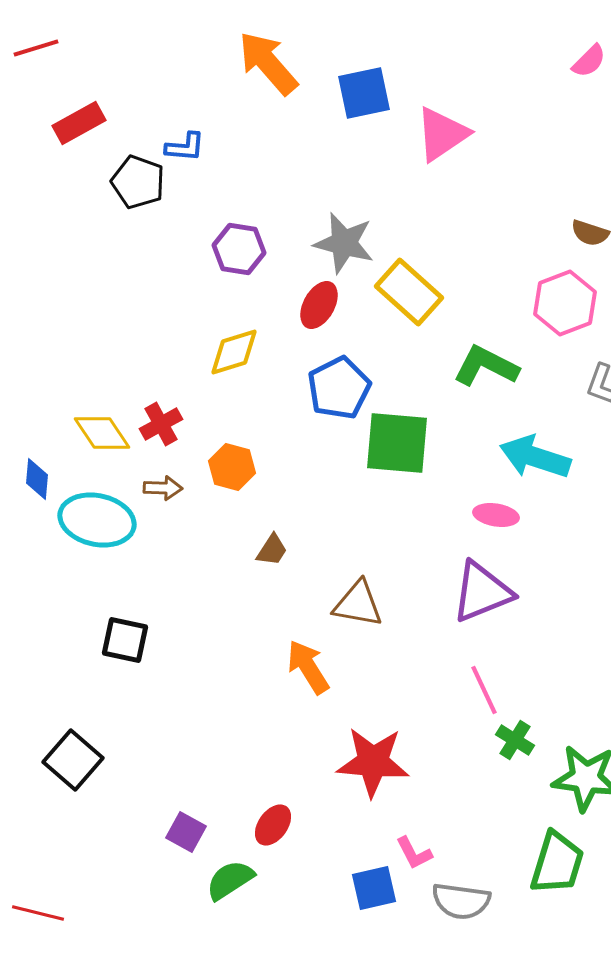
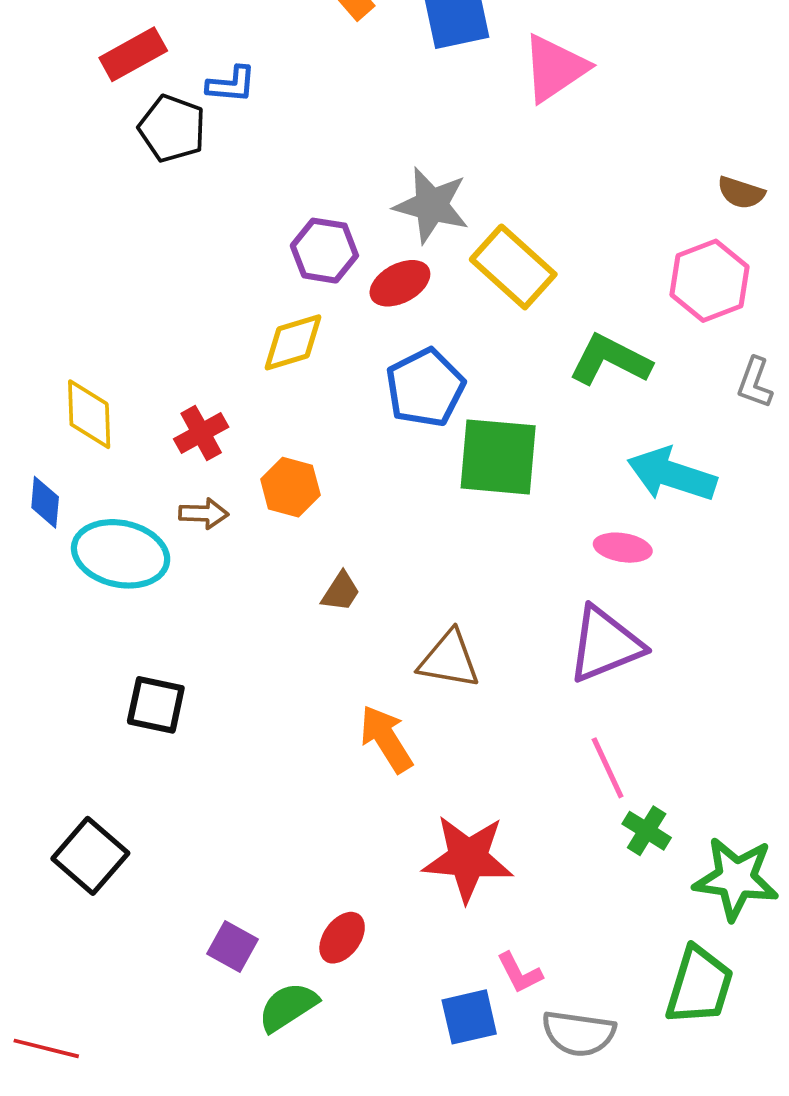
red rectangle: (79, 123) -> (133, 54), moved
purple hexagon: (239, 249) -> (324, 251), moved
red ellipse: (319, 305) -> (400, 283), turned 33
yellow diamond: (102, 433) -> (89, 414), moved, turned 32

